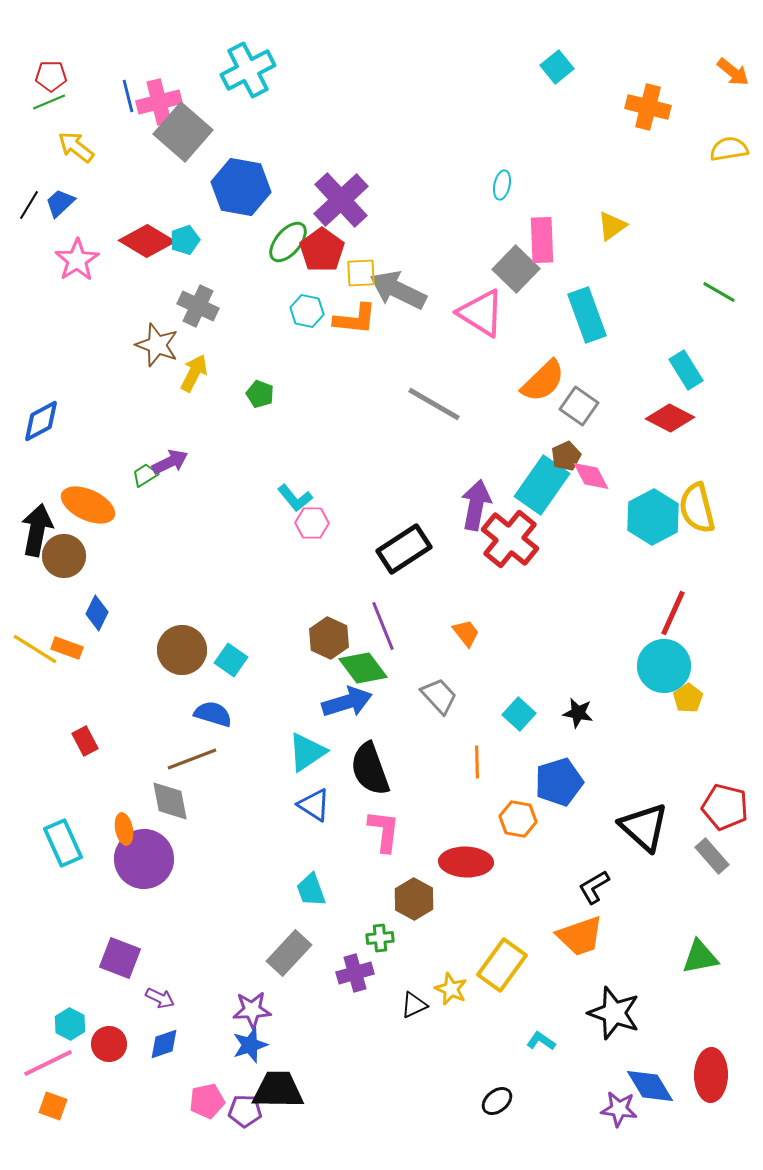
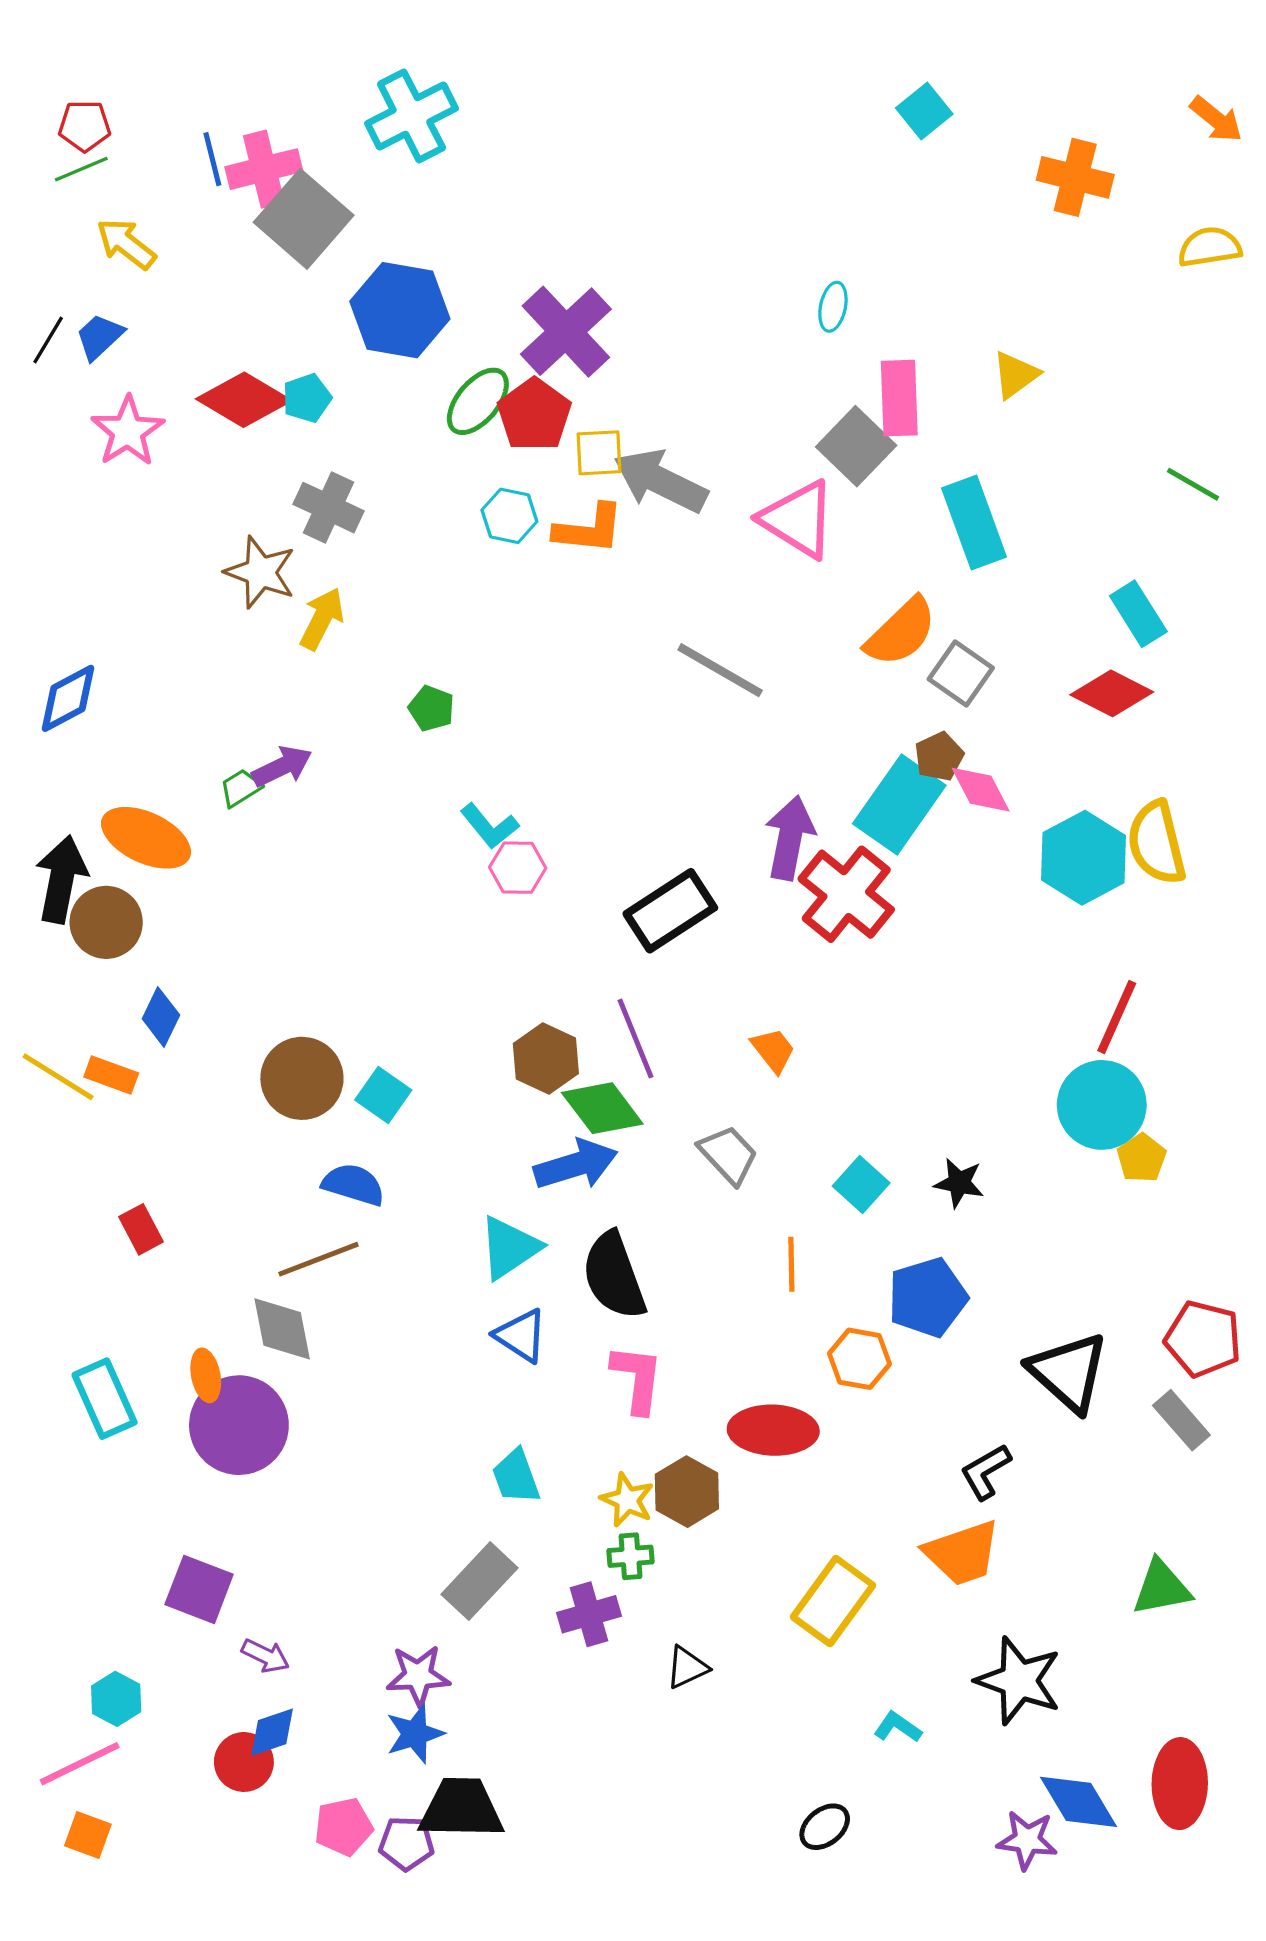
green pentagon: (260, 394) -> (431, 708), moved
yellow star: (451, 989) -> (627, 1500), moved
red circle: (109, 1044) -> (244, 1762), moved

